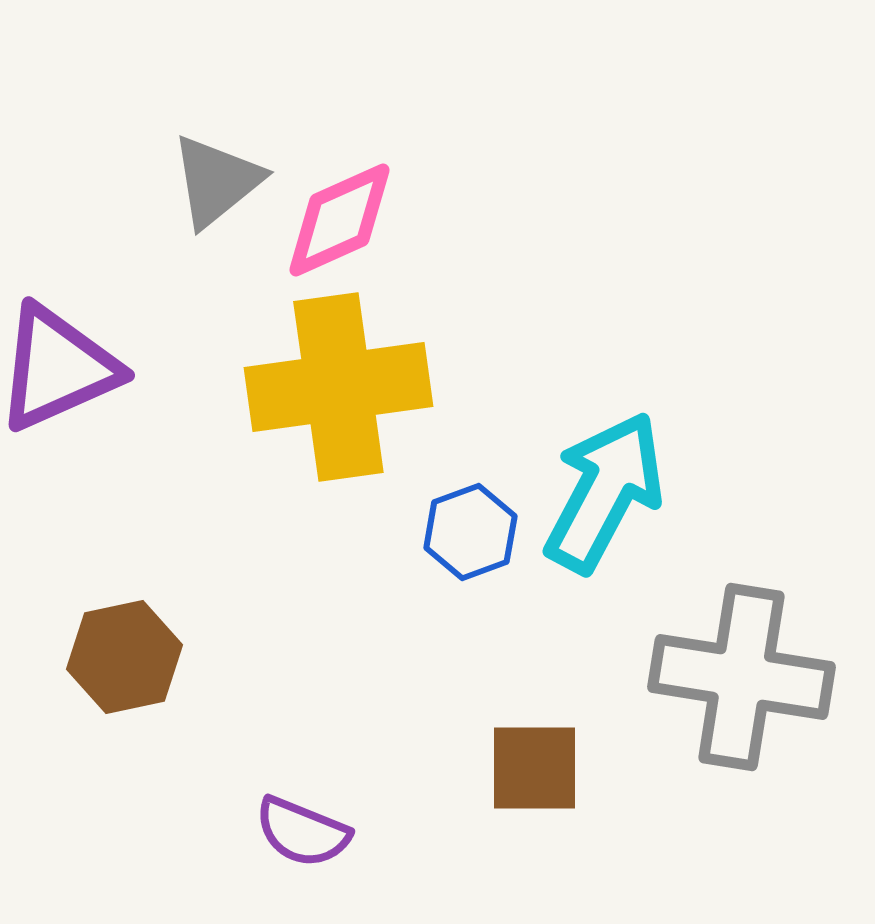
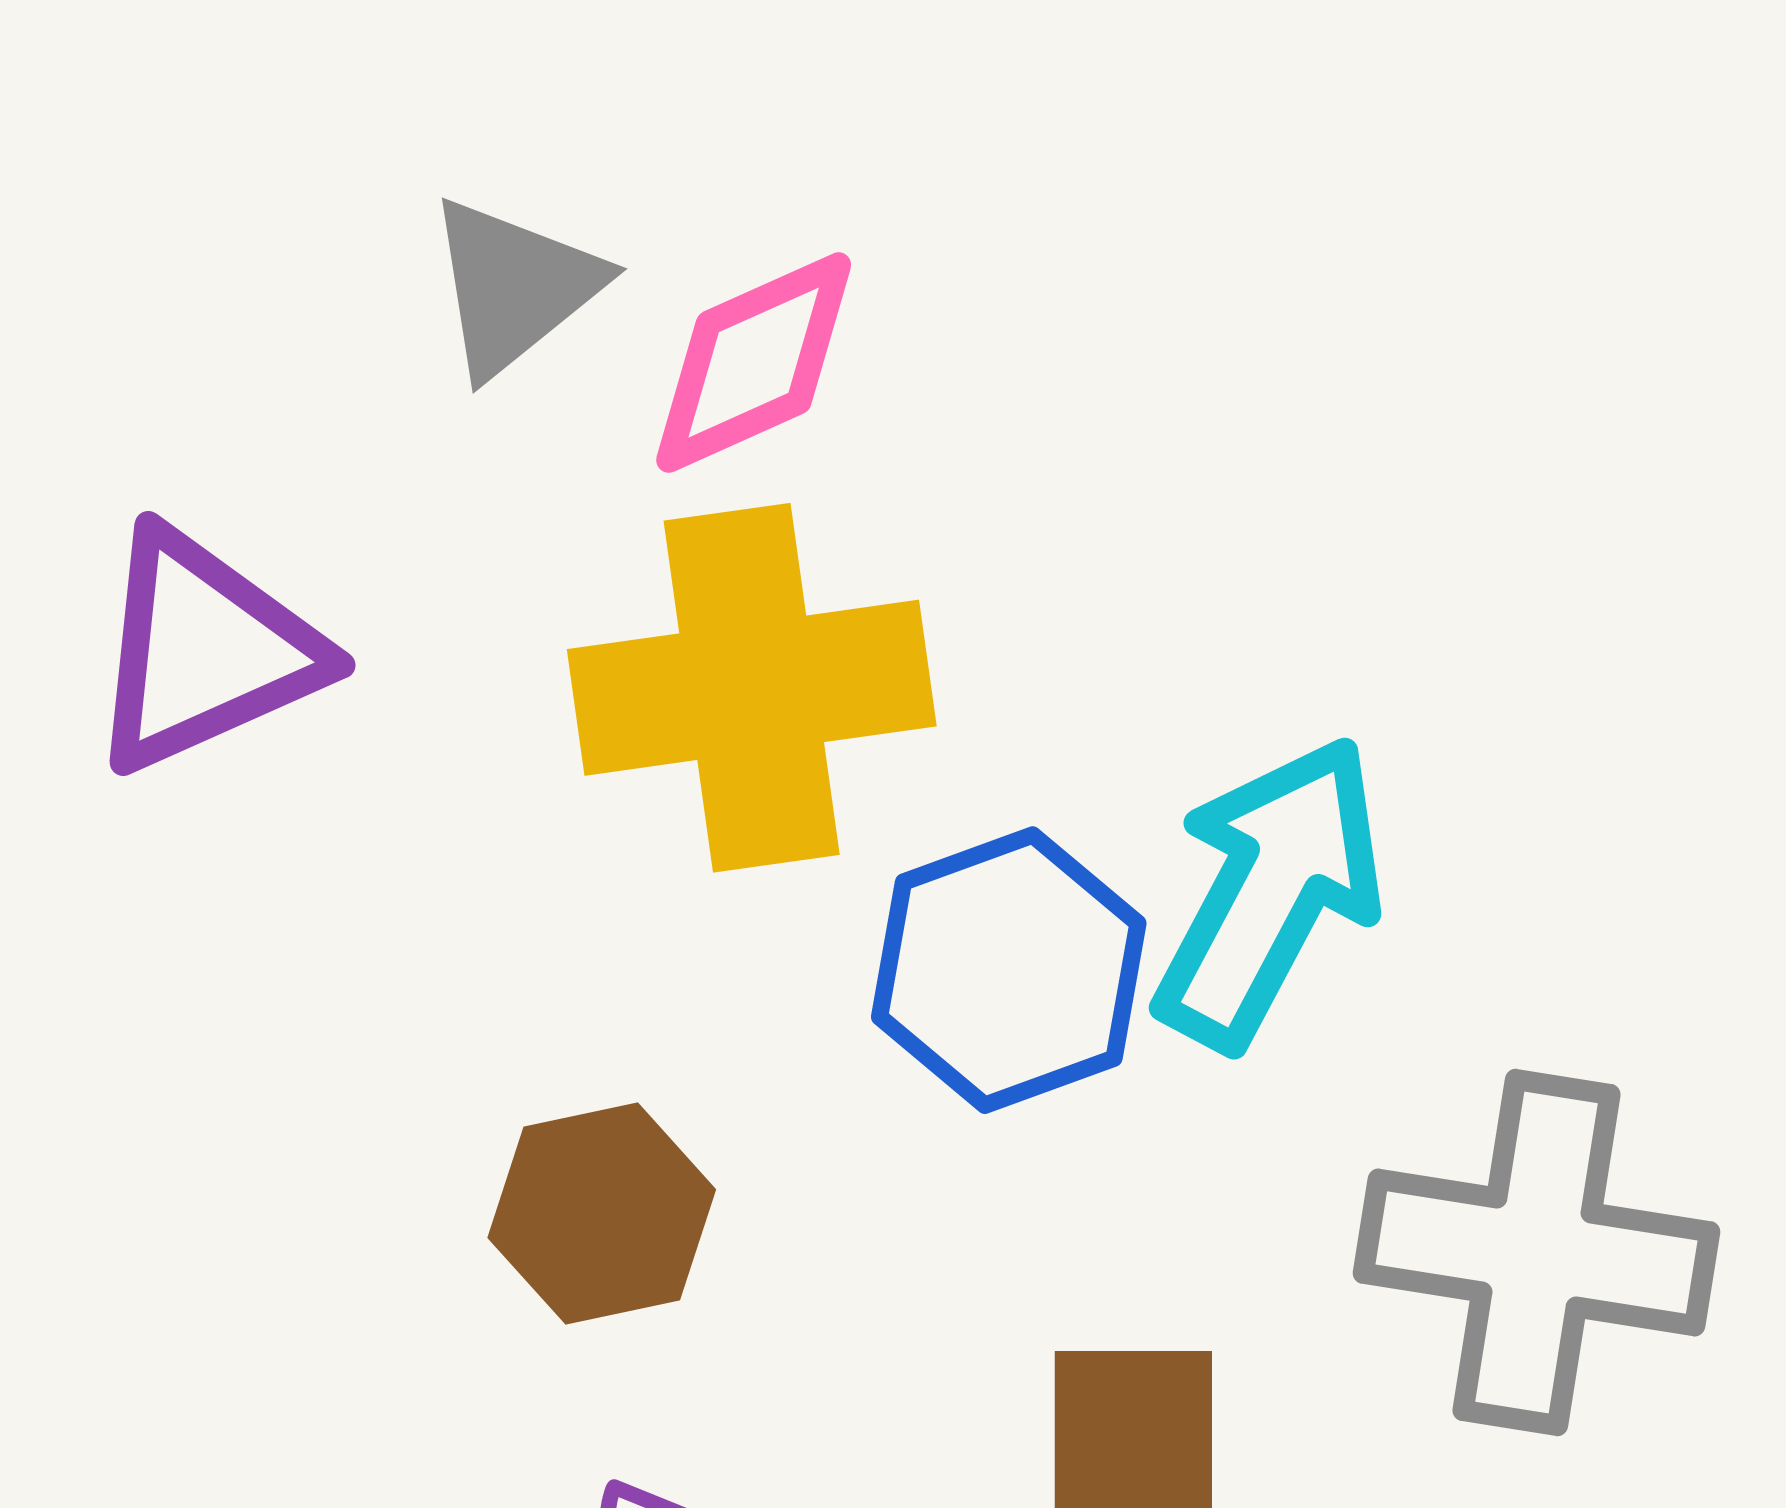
blue hexagon: (470, 532) -> (1009, 970), size x1.5
brown hexagon: (124, 657) -> (602, 1214), moved

